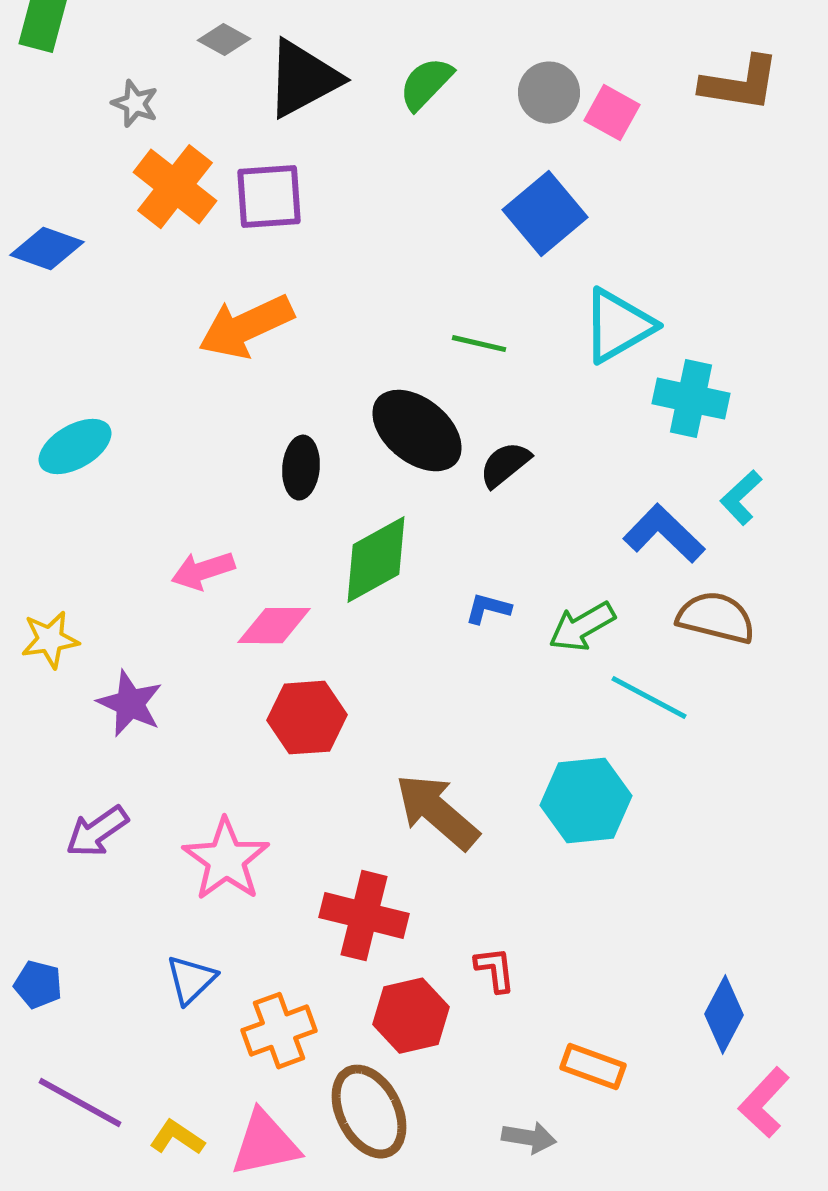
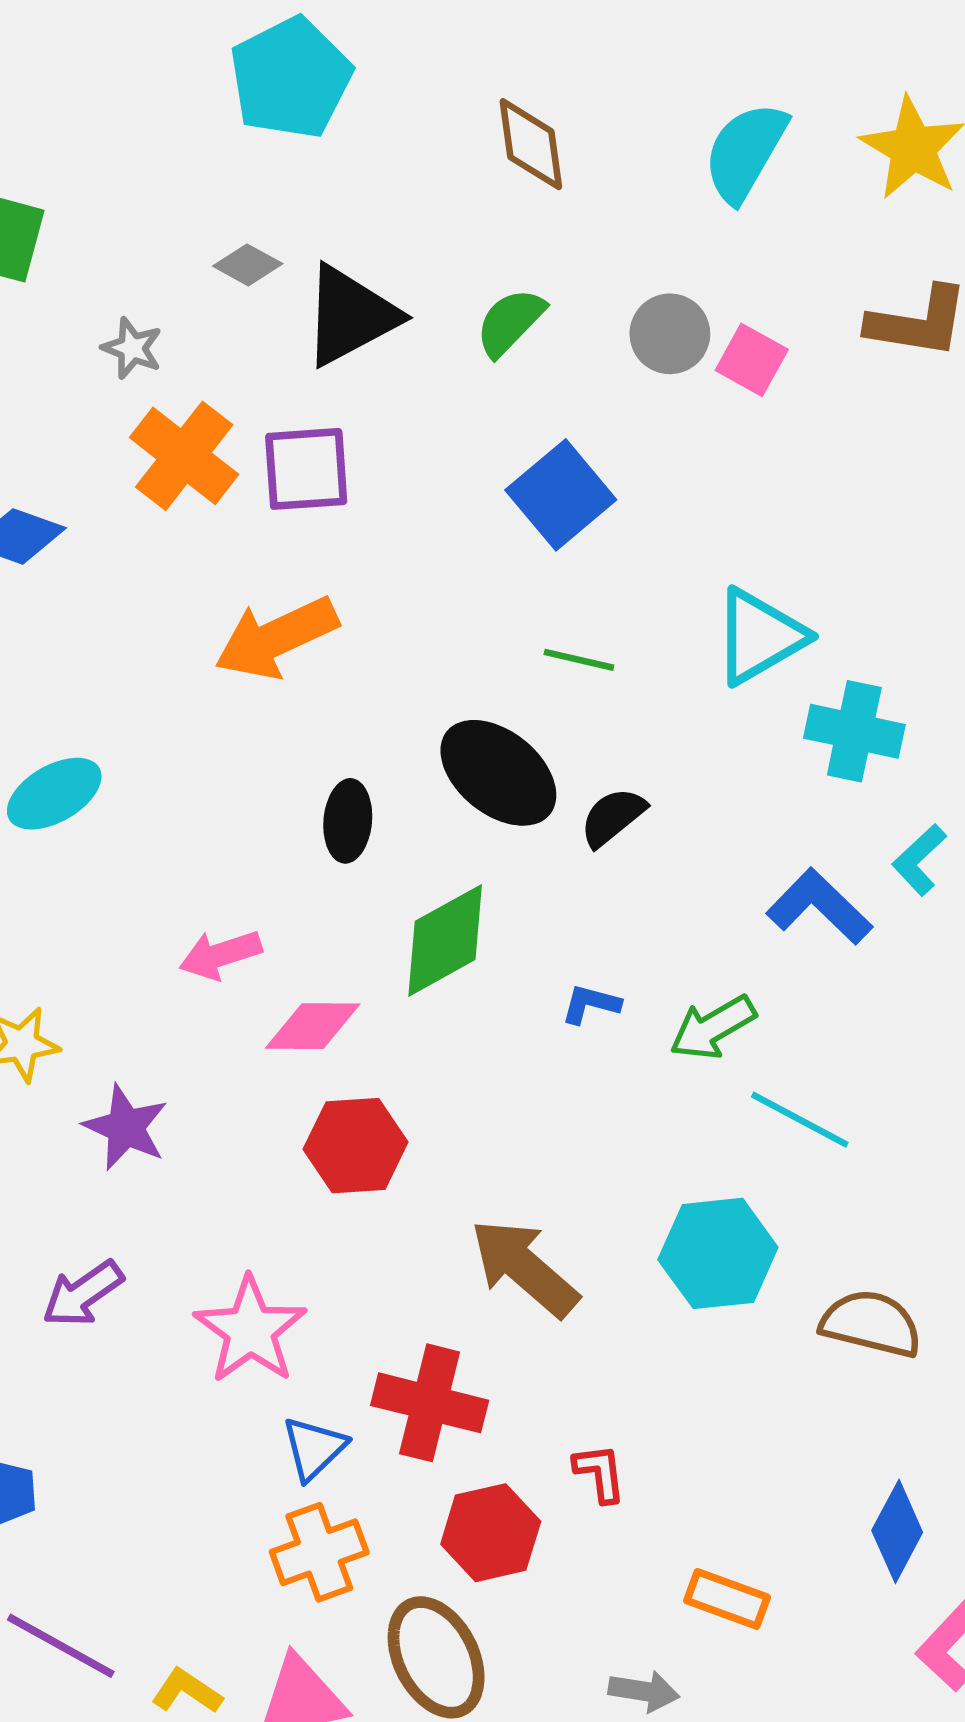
blue square: (545, 214) -> (561, 495), moved
brown semicircle: (716, 618) -> (871, 1324), moved
blue triangle: (191, 980) -> (314, 1448), moved

